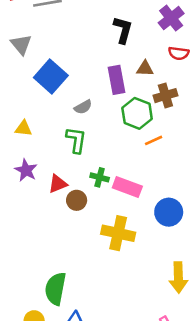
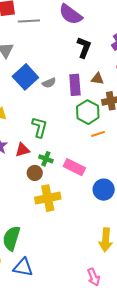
gray semicircle: (83, 107) -> (49, 83), moved
green cross: (100, 177) -> (46, 159), moved
red triangle: (58, 184) -> (23, 150), moved
yellow cross: (118, 233) -> (48, 198), moved, turned -30

